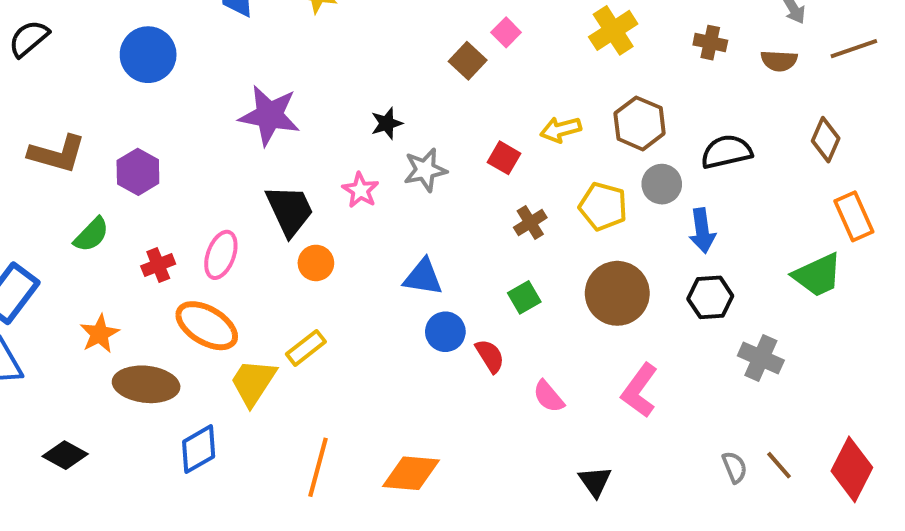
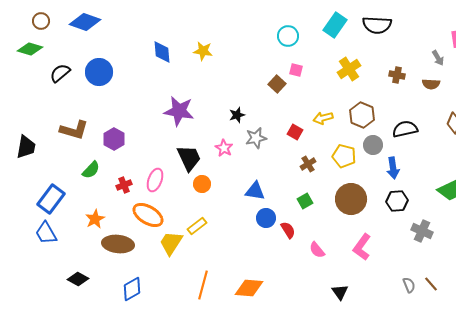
pink square: (506, 32) -> (296, 70), turned -32
blue circle: (148, 55) -> (99, 72), moved
blue diamond: (199, 449) -> (132, 289), moved

